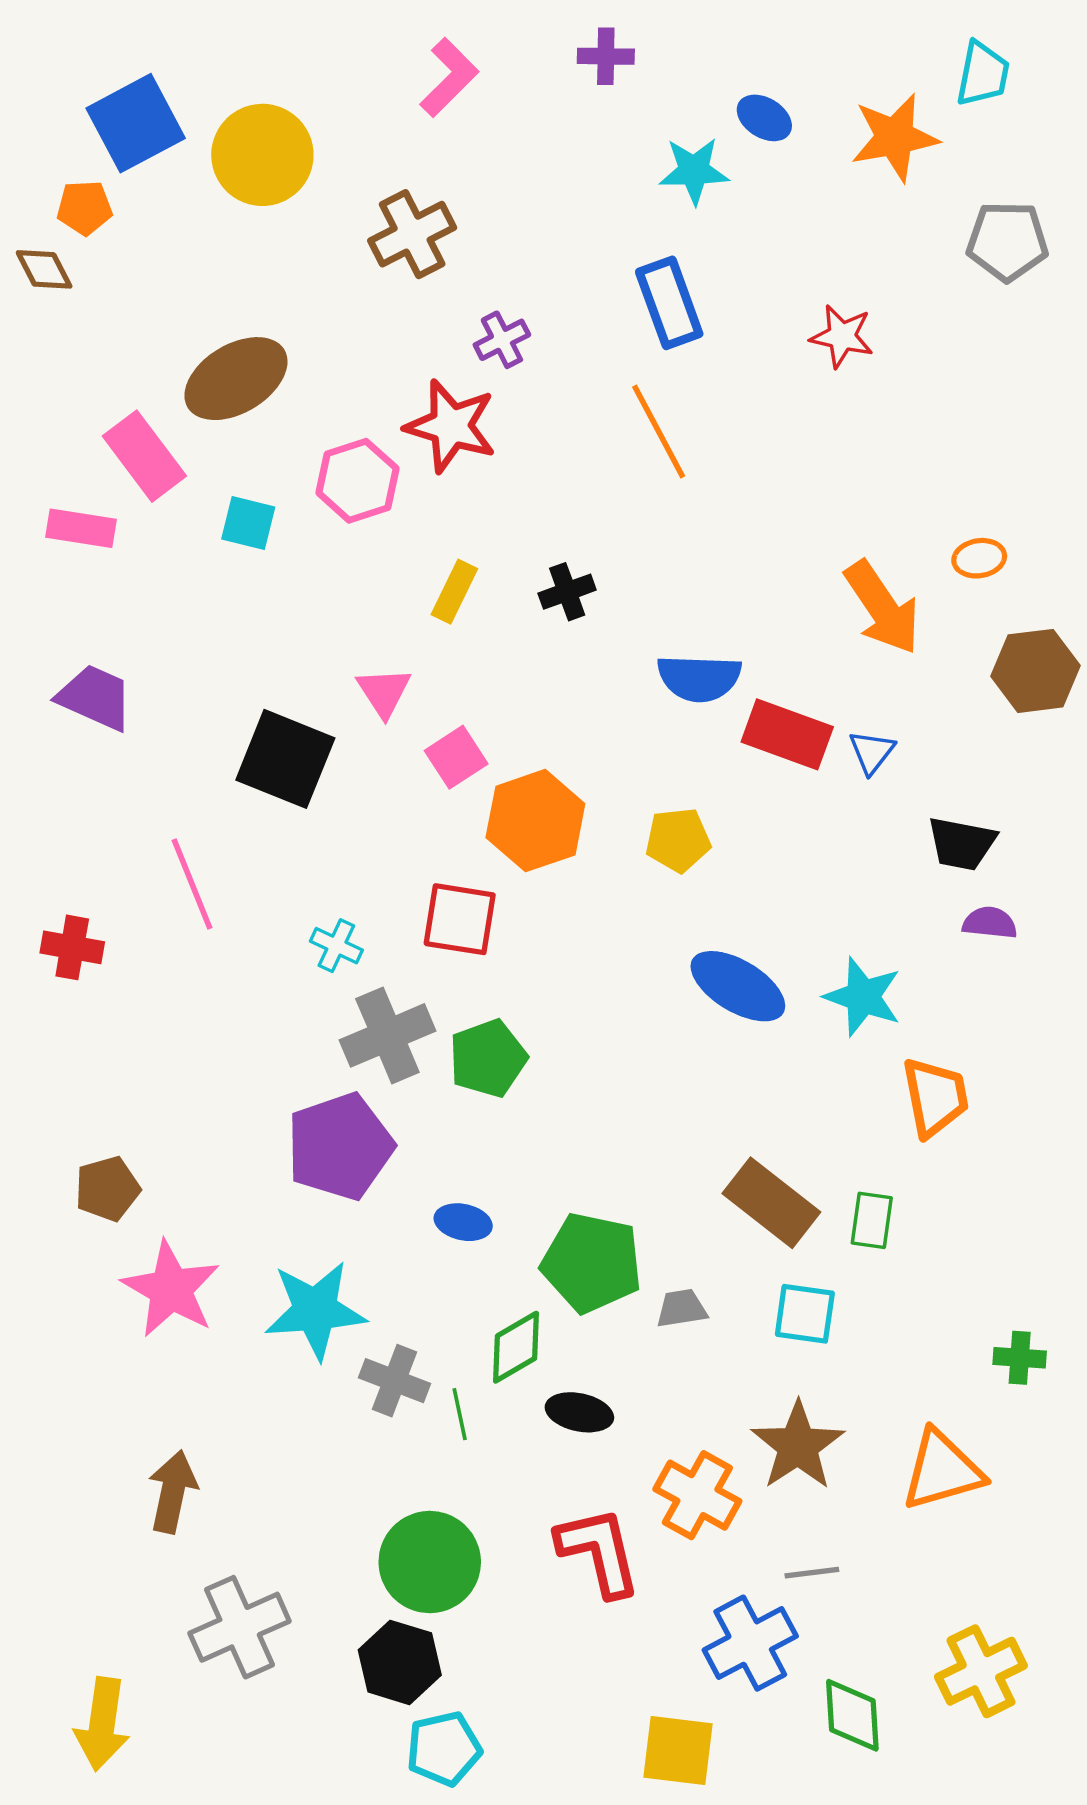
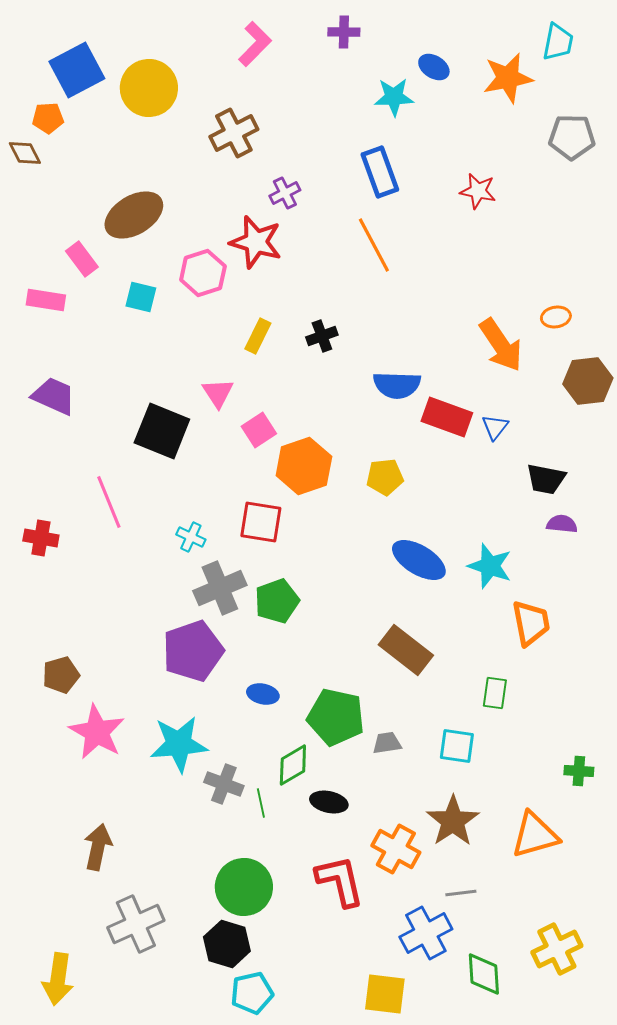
pink rectangle: (144, 456) -> (82, 259), size x0.7
brown rectangle: (771, 1203) -> (406, 650), moved

